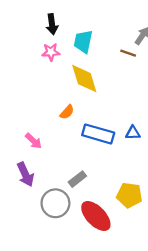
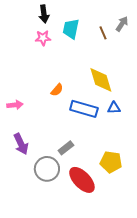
brown line: (128, 53) -> (103, 33), moved, turned 48
yellow diamond: (84, 79) -> (101, 80), moved
pink arrow: (34, 141) -> (15, 105), moved, turned -49

